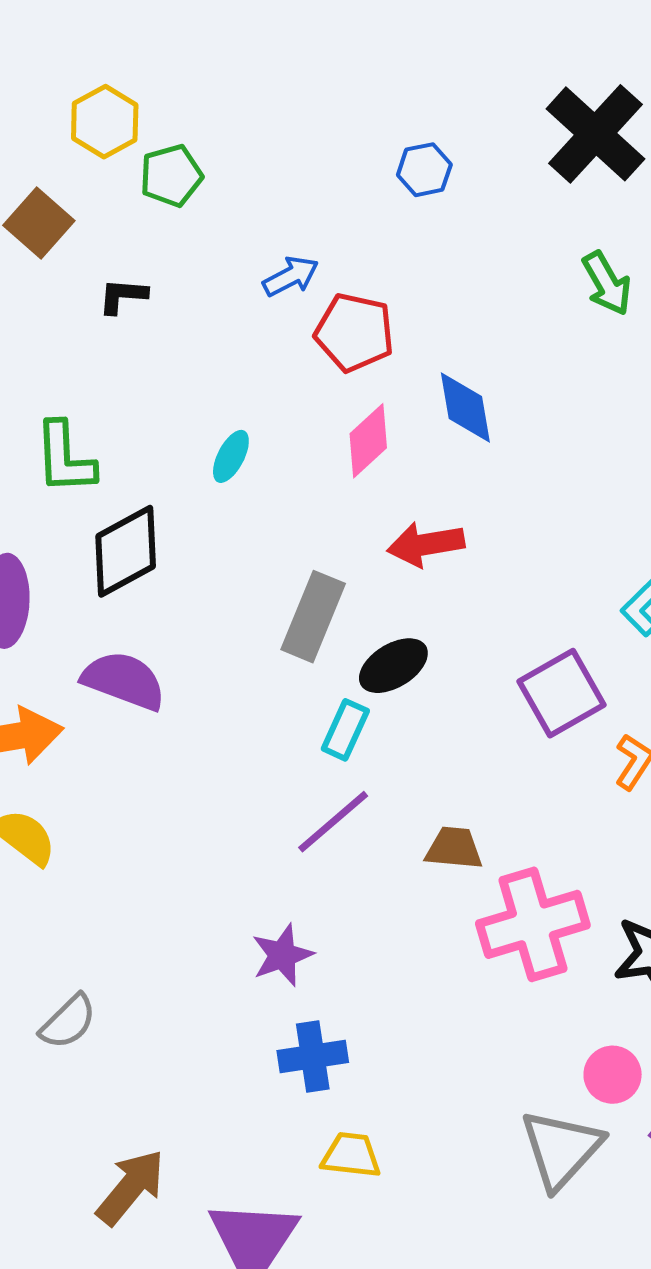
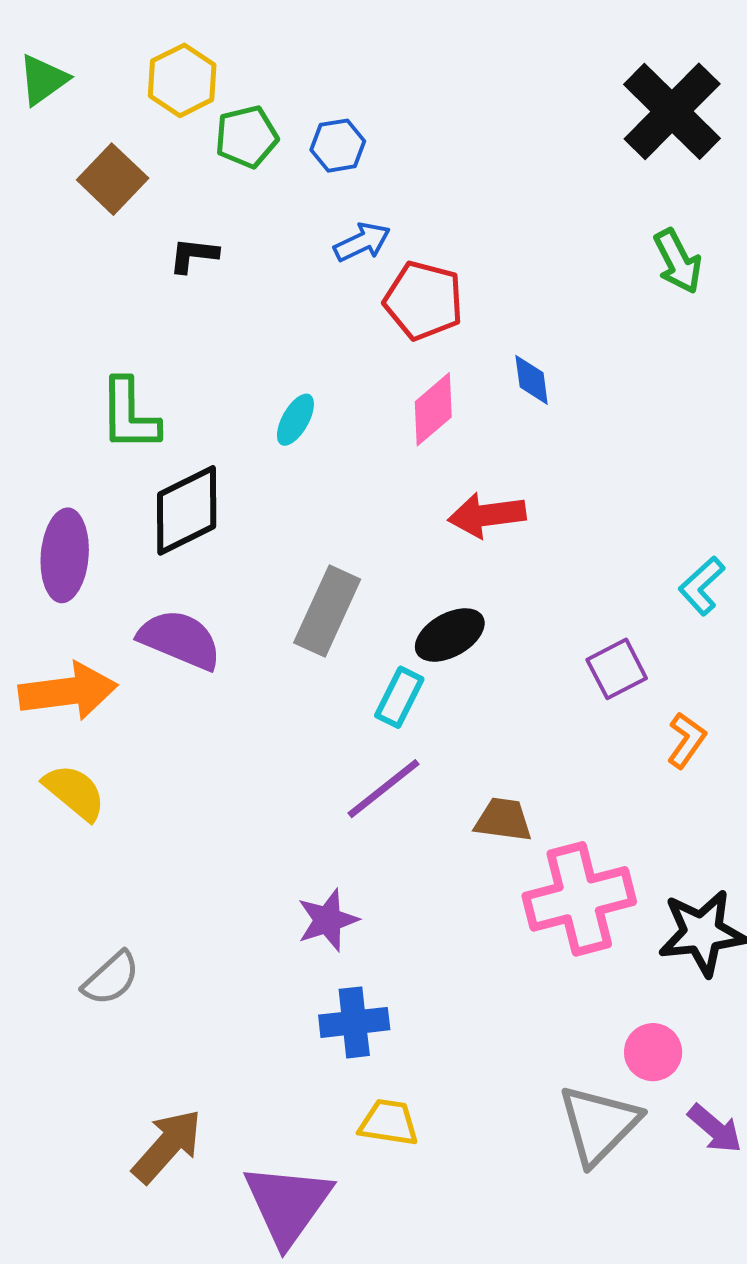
blue hexagon: (424, 170) -> (338, 146), moved
blue diamond: (465, 408) -> (532, 380), size x0.7
gray rectangle: (313, 617) -> (327, 611), moved
purple square: (561, 693) -> (617, 669), size x0.7

